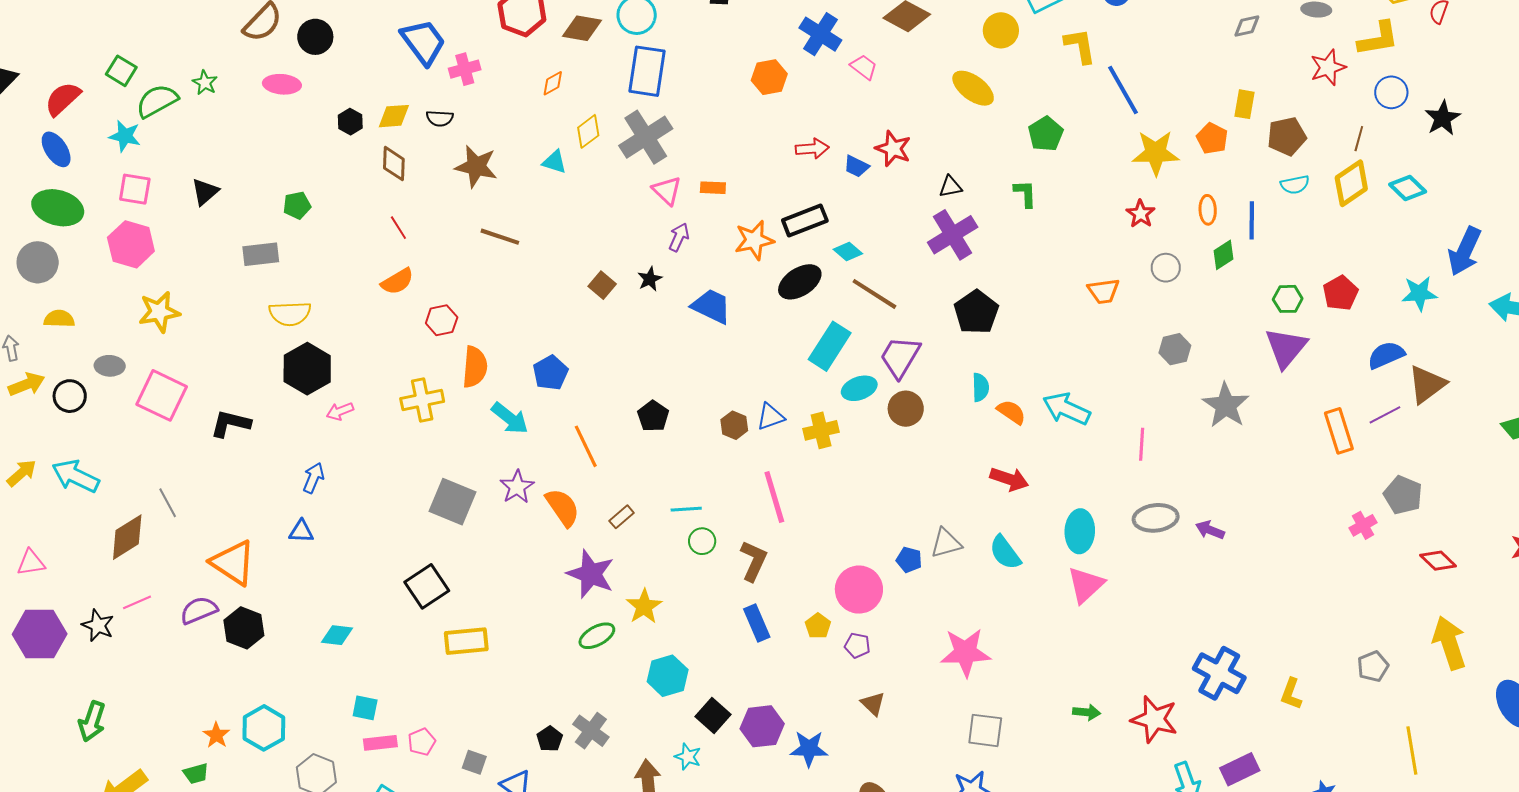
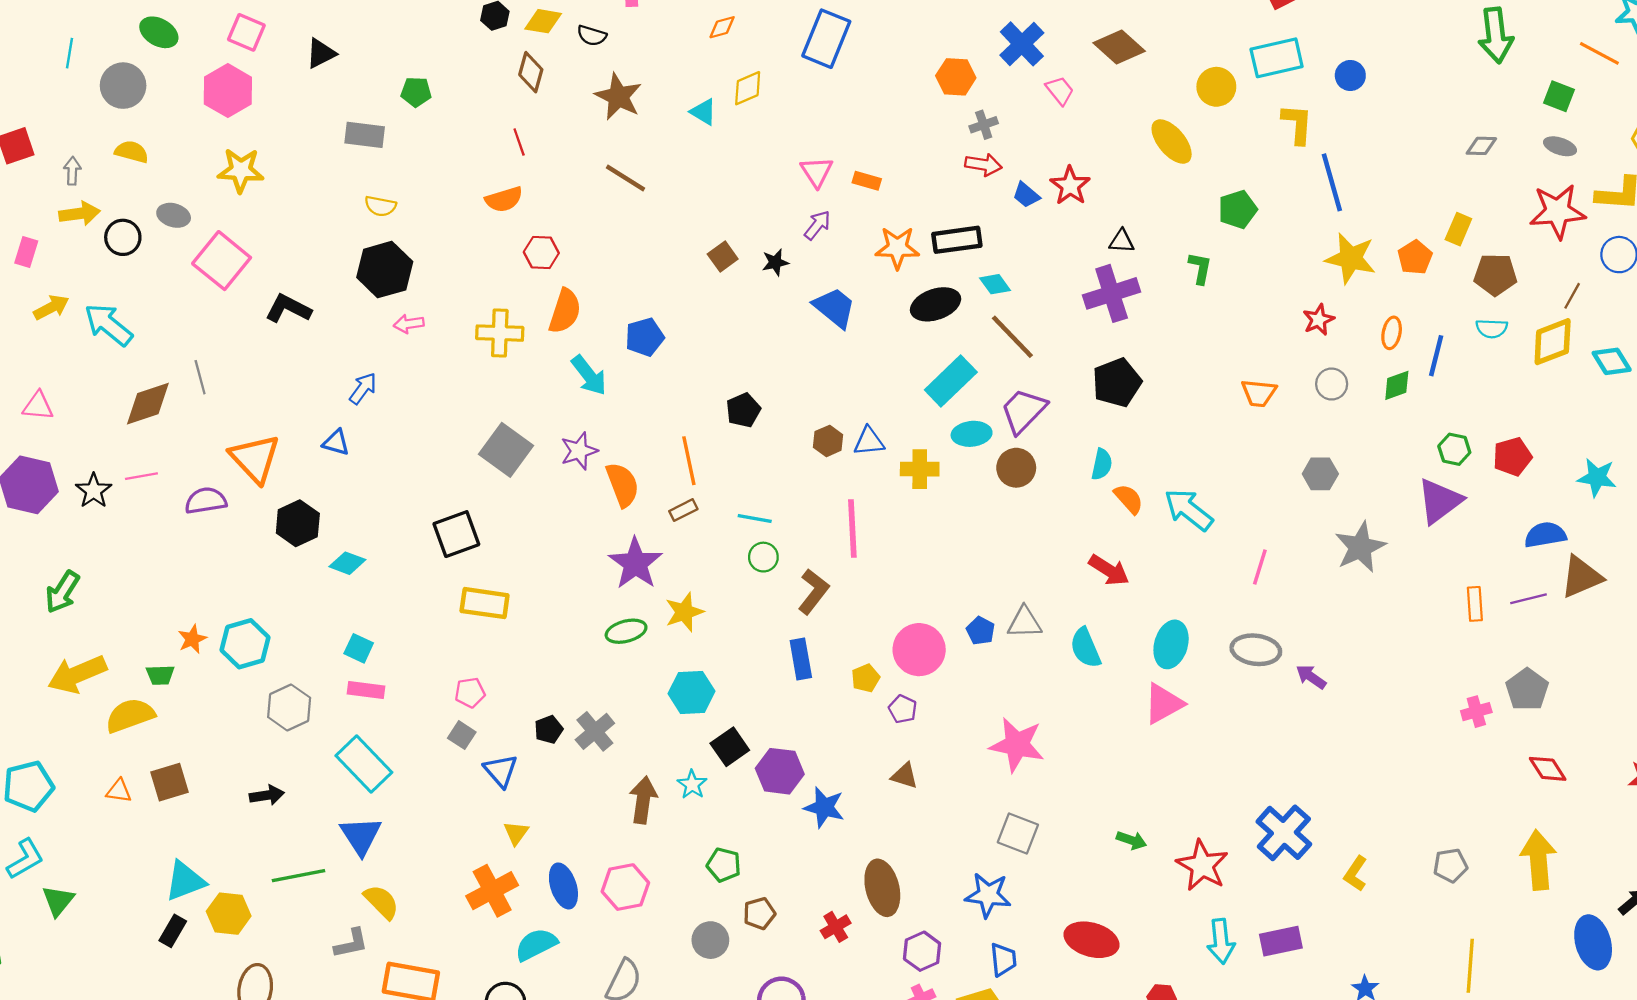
red star: (1328, 67) -> (1558, 211), size x1.4
gray cross: (646, 137) -> (984, 125), moved, size x0.5
green ellipse: (58, 208) -> (159, 32), size x0.7
yellow semicircle: (290, 314) -> (380, 206), size x0.7
orange rectangle: (1339, 431) -> (1475, 604), size x0.7
orange line: (586, 446) -> (689, 461), moved
black hexagon: (244, 628) -> (298, 523), moved
brown triangle: (873, 704) -> (905, 776), turned -40
pink pentagon: (422, 742) -> (470, 693), moved

